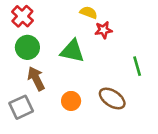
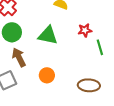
red star: (103, 30) -> (85, 30), moved
brown ellipse: (112, 98) -> (89, 85), moved, turned -30

